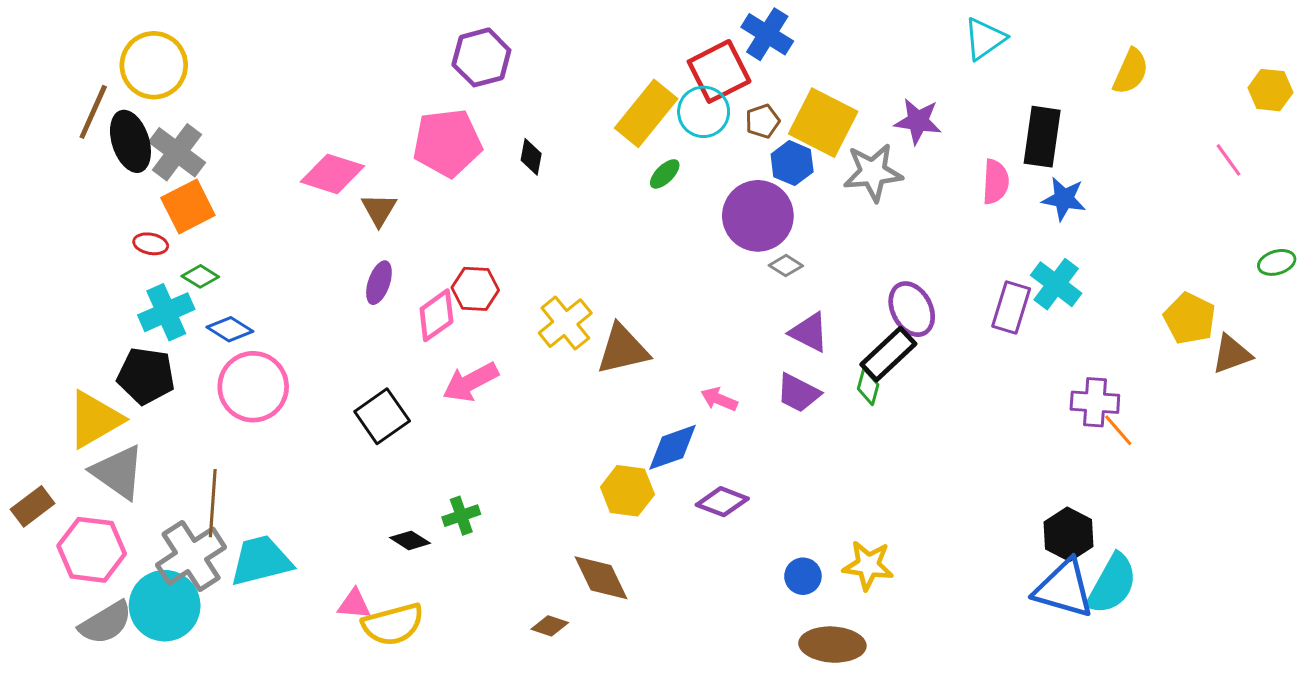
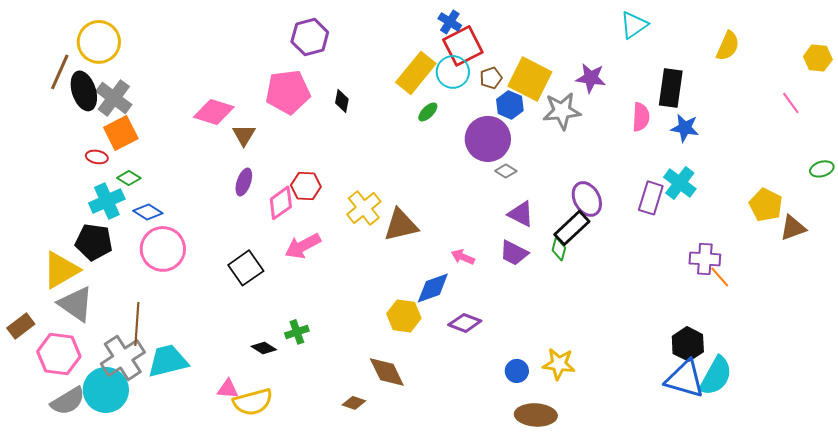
blue cross: (767, 34) -> (450, 22), moved, size x0.7

